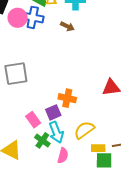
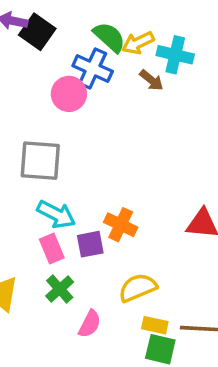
pink circle: (18, 18) -> (69, 94), moved
brown arrow: (67, 26) -> (152, 80), moved
cyan arrow: (56, 132) -> (56, 214), moved, turned -55

